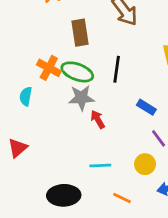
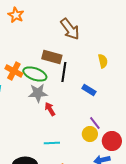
brown rectangle: (80, 33) -> (52, 57), moved, turned -66
blue rectangle: (146, 107) -> (89, 90), moved
yellow circle: (145, 164) -> (90, 134), moved

